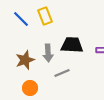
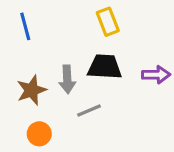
yellow rectangle: (45, 16) -> (108, 22), moved
blue line: (21, 19) -> (25, 26), turned 30

